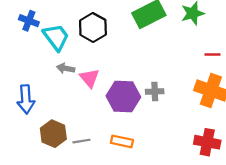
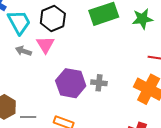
pink triangle: (89, 78) -> (45, 45), moved

